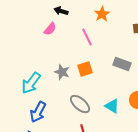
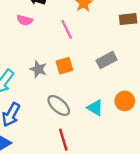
pink semicircle: (50, 29) -> (25, 20), turned 64
gray rectangle: (122, 64) -> (106, 60), turned -48

